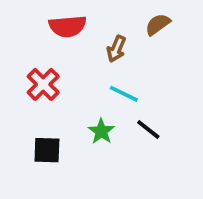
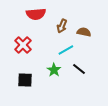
brown semicircle: (158, 24) -> (84, 32), moved, turned 48
cyan line: (124, 94) -> (66, 50), turned -56

